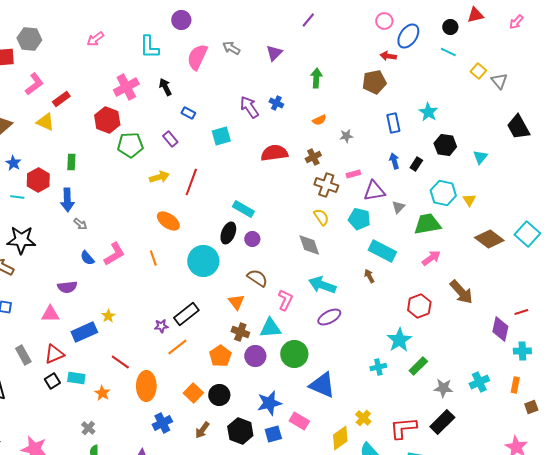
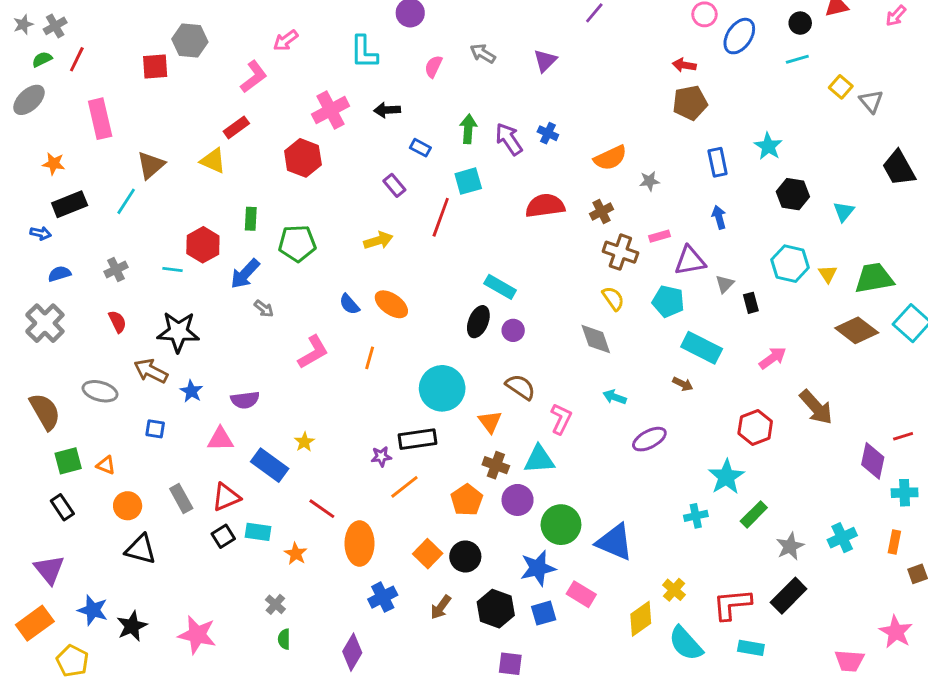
cyan line: (448, 52) -> (797, 59), turned -42
red arrow: (388, 56) -> (684, 65), moved
pink semicircle: (197, 57) -> (433, 67), size x0.6
green arrow: (316, 78) -> (468, 129), moved
pink L-shape: (34, 84) -> (254, 77), moved
black arrow: (165, 87) -> (387, 110), turned -66
orange semicircle: (319, 120) -> (610, 158), size x1.6
green pentagon: (130, 145) -> (297, 243), moved
blue star: (13, 163) -> (191, 391), moved
black rectangle: (416, 164) -> (751, 303), moved, turned -48
red line: (191, 182) -> (441, 217), moved
blue arrow: (67, 200) -> (245, 274), turned 45
green trapezoid: (427, 224) -> (874, 278), moved
blue semicircle: (87, 258) -> (349, 304), moved
orange line: (153, 258) -> (370, 358), turned 35
cyan circle: (203, 261) -> (442, 388), moved
brown arrow: (369, 276) -> (683, 384), turned 144
cyan arrow: (322, 285) -> (615, 397), size x0.6
black rectangle: (186, 314) -> (417, 439), turned 30
purple ellipse: (329, 317) -> (649, 439), moved
blue rectangle: (84, 332) -> (270, 465), turned 60
green circle: (294, 354) -> (561, 525), moved
gray star: (443, 388) -> (790, 546), turned -30

